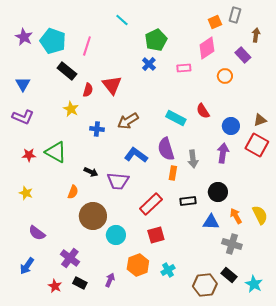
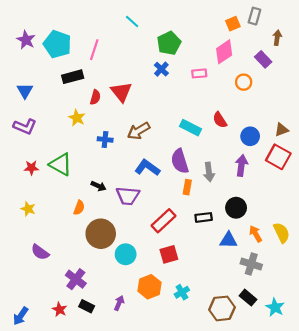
black rectangle: (67, 71) -> (73, 77), turned -54
blue arrow: (27, 266) -> (21, 316), moved

